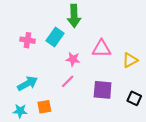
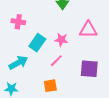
cyan rectangle: (55, 37) -> (37, 43), moved
orange square: (44, 107) -> (50, 86), moved

